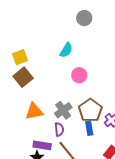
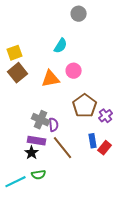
gray cross: (63, 110) -> (41, 120), moved, turned -30
orange triangle: (34, 111) -> (51, 79), moved
blue rectangle: (89, 128) -> (93, 141), moved

